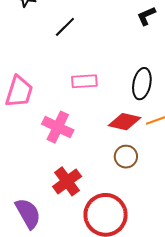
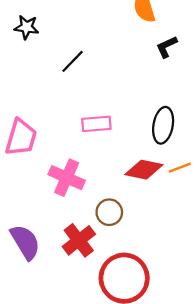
brown circle: (126, 157) -> (109, 212), moved
purple semicircle: (28, 213) -> (25, 242), moved

